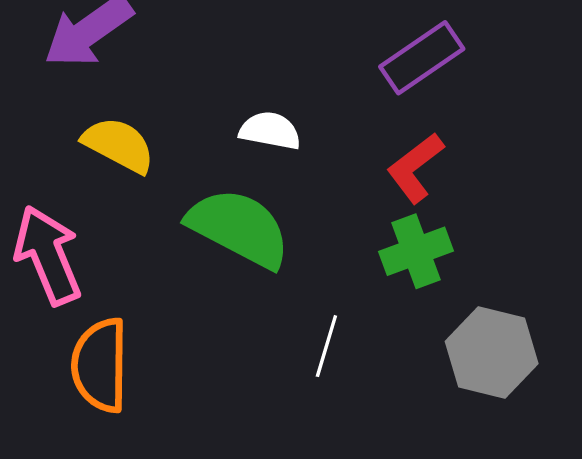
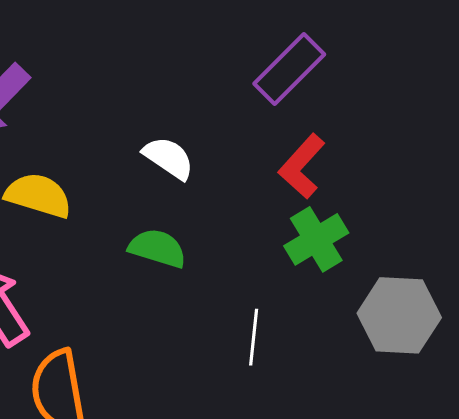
white semicircle: (270, 131) -> (169, 158), turned 34
green semicircle: (239, 228) -> (157, 248), size x0.6

